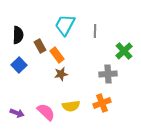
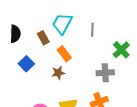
brown rectangle: (40, 46) -> (43, 38), moved
orange rectangle: (57, 55) -> (64, 54), moved
blue square: (19, 65) -> (26, 64), moved

